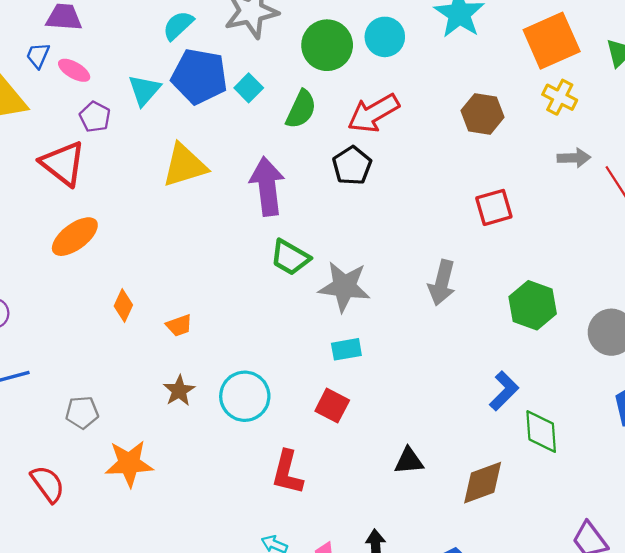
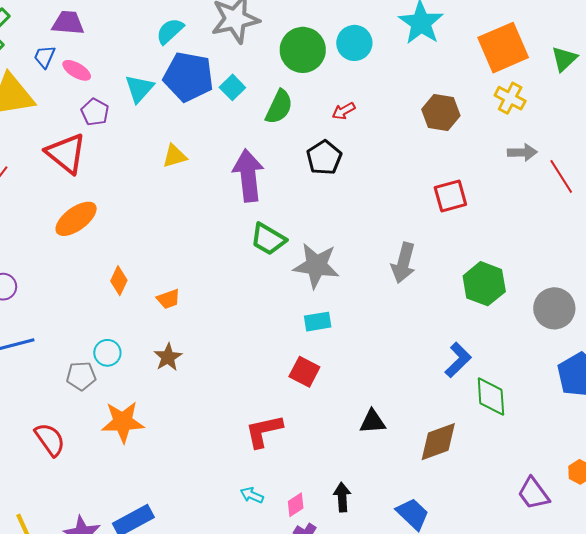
red arrow: (373, 113) -> (344, 111), size x0.5
yellow triangle: (185, 165) -> (175, 156), size x0.6
cyan circle: (245, 396) -> (107, 353), moved, size x0.6
red L-shape: (287, 472) -> (264, 431), turned 63

